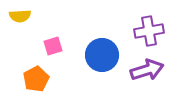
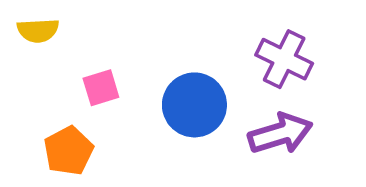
purple cross: (149, 31) -> (284, 59), turned 36

